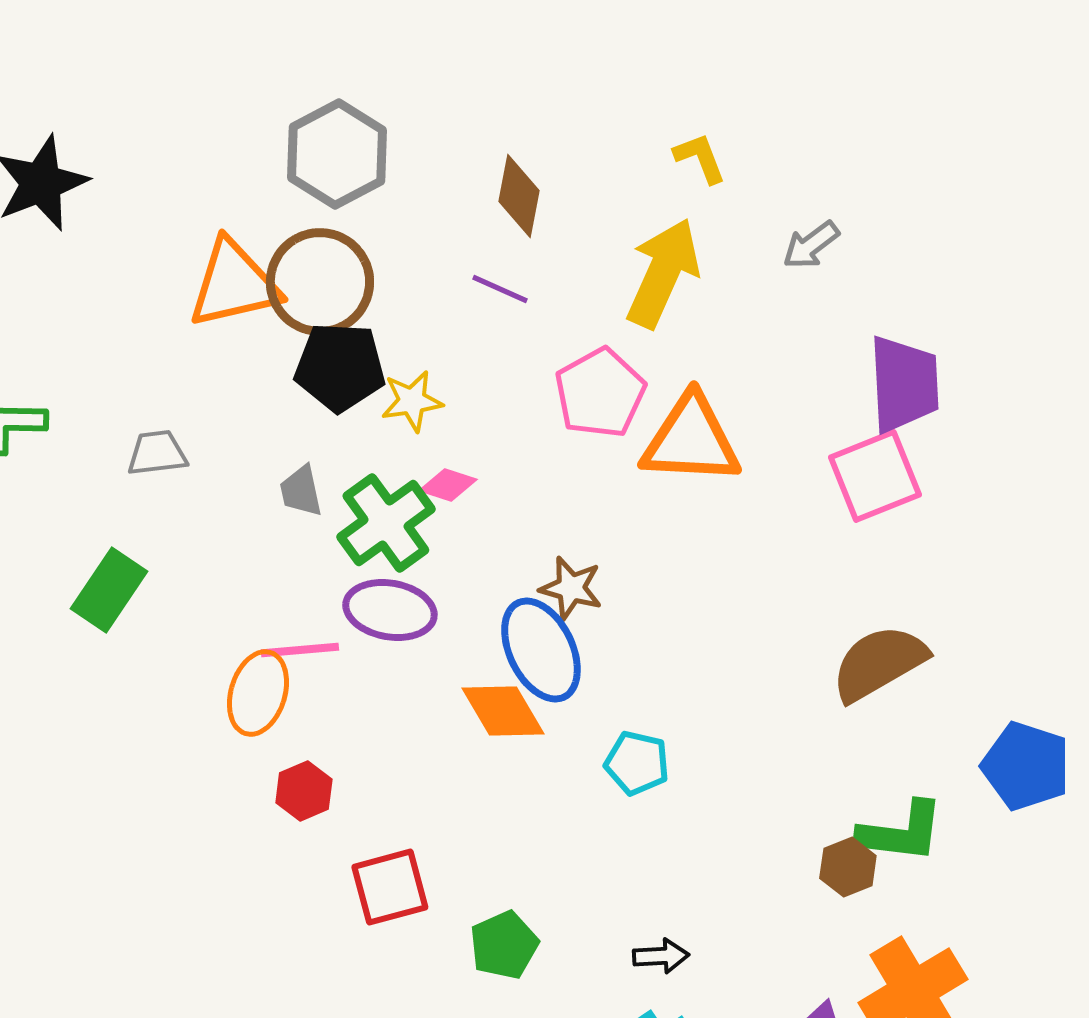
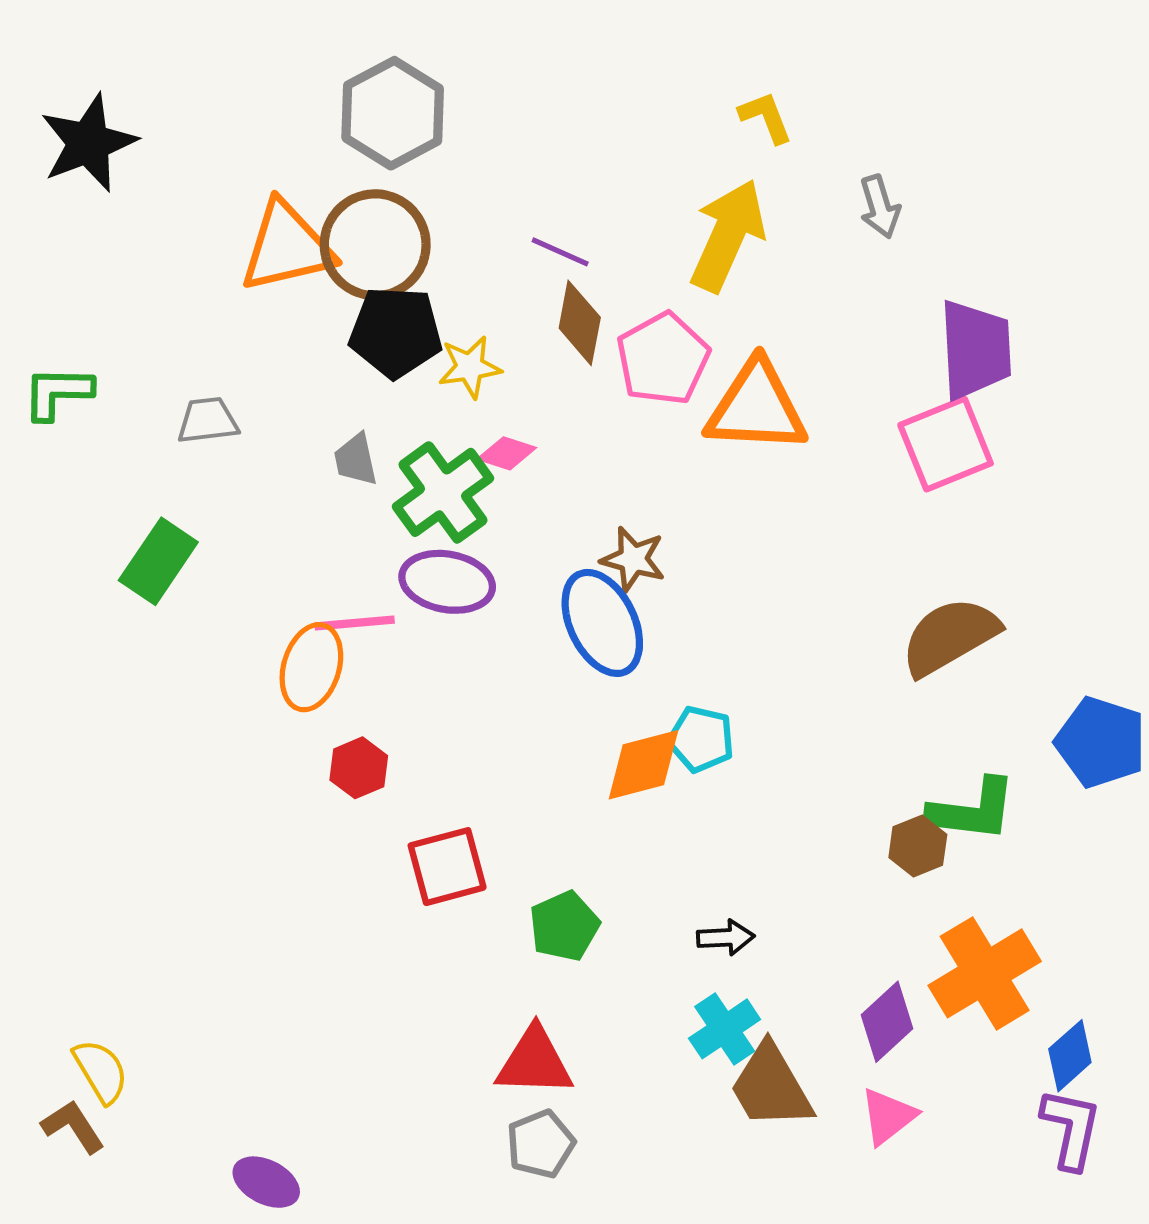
brown diamond: (519, 196) -> (580, 323), moved
gray arrow: (811, 245) -> (880, 207), turned -70
orange diamond: (503, 711) -> (643, 765), moved, turned -74

